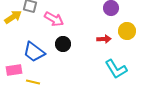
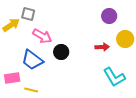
pink arrow: (54, 19) -> (42, 36), moved

